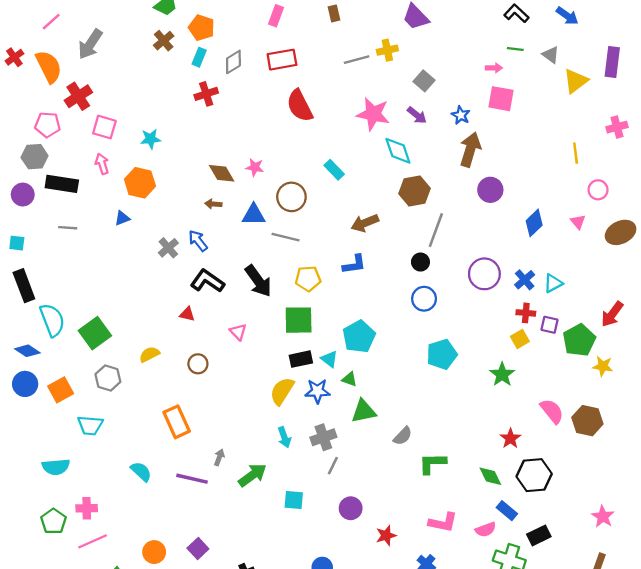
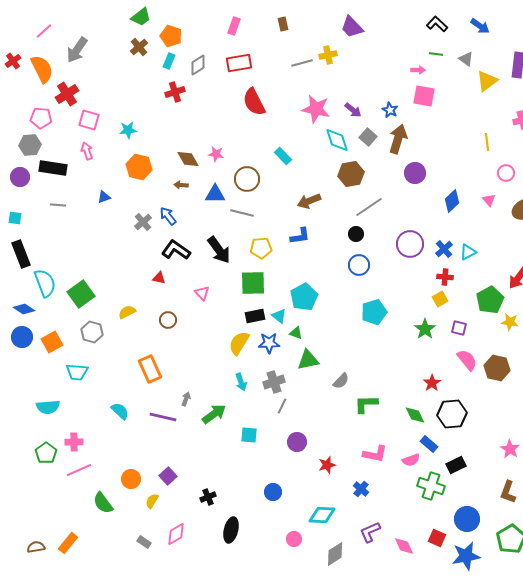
gray square: (424, 81) -> (368, 137), moved
orange hexagon: (140, 183) -> (139, 167), moved
gray line: (436, 230) -> (369, 207), turned 36
purple square: (550, 325) -> (459, 328), moved

